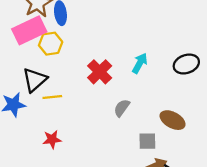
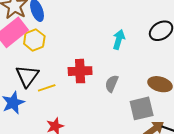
red cross: (100, 72) -> (80, 71), moved, turned -35
gray square: (147, 141) -> (142, 108), size x1.4

